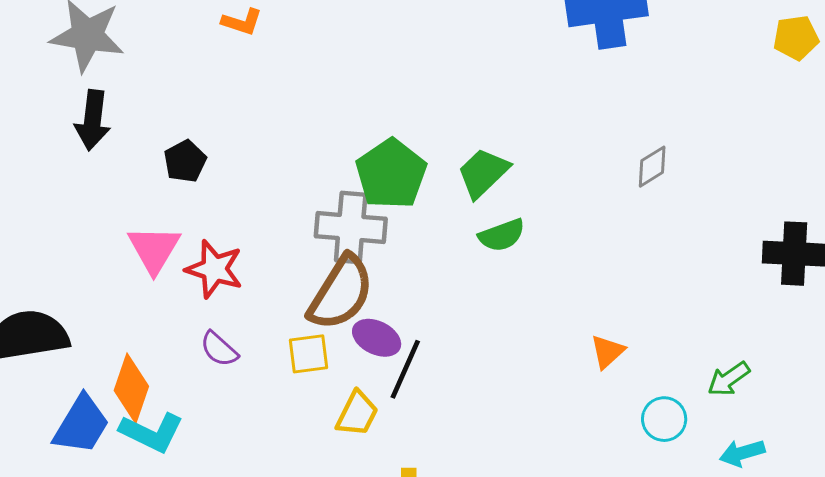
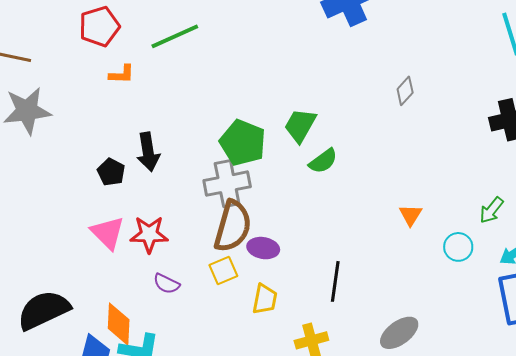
black arrow: (93, 120) -> (148, 152), moved
black line: (405, 369) -> (335, 281), moved

